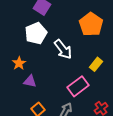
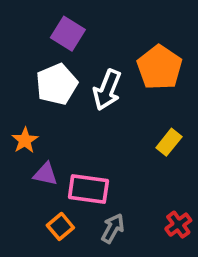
white arrow: (63, 49) -> (107, 90), moved, turned 60
pink rectangle: (78, 86) -> (88, 189), moved, turned 45

